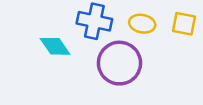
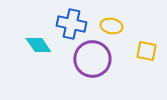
yellow square: (184, 24) -> (146, 51), moved

